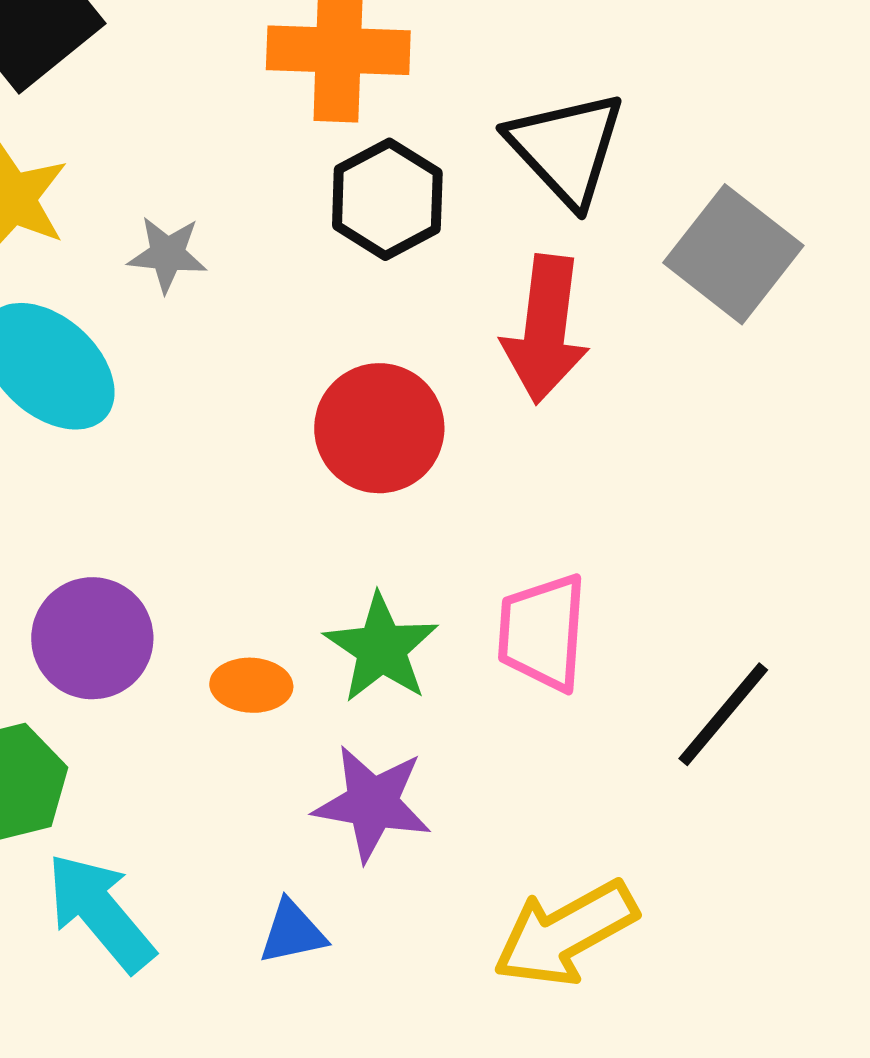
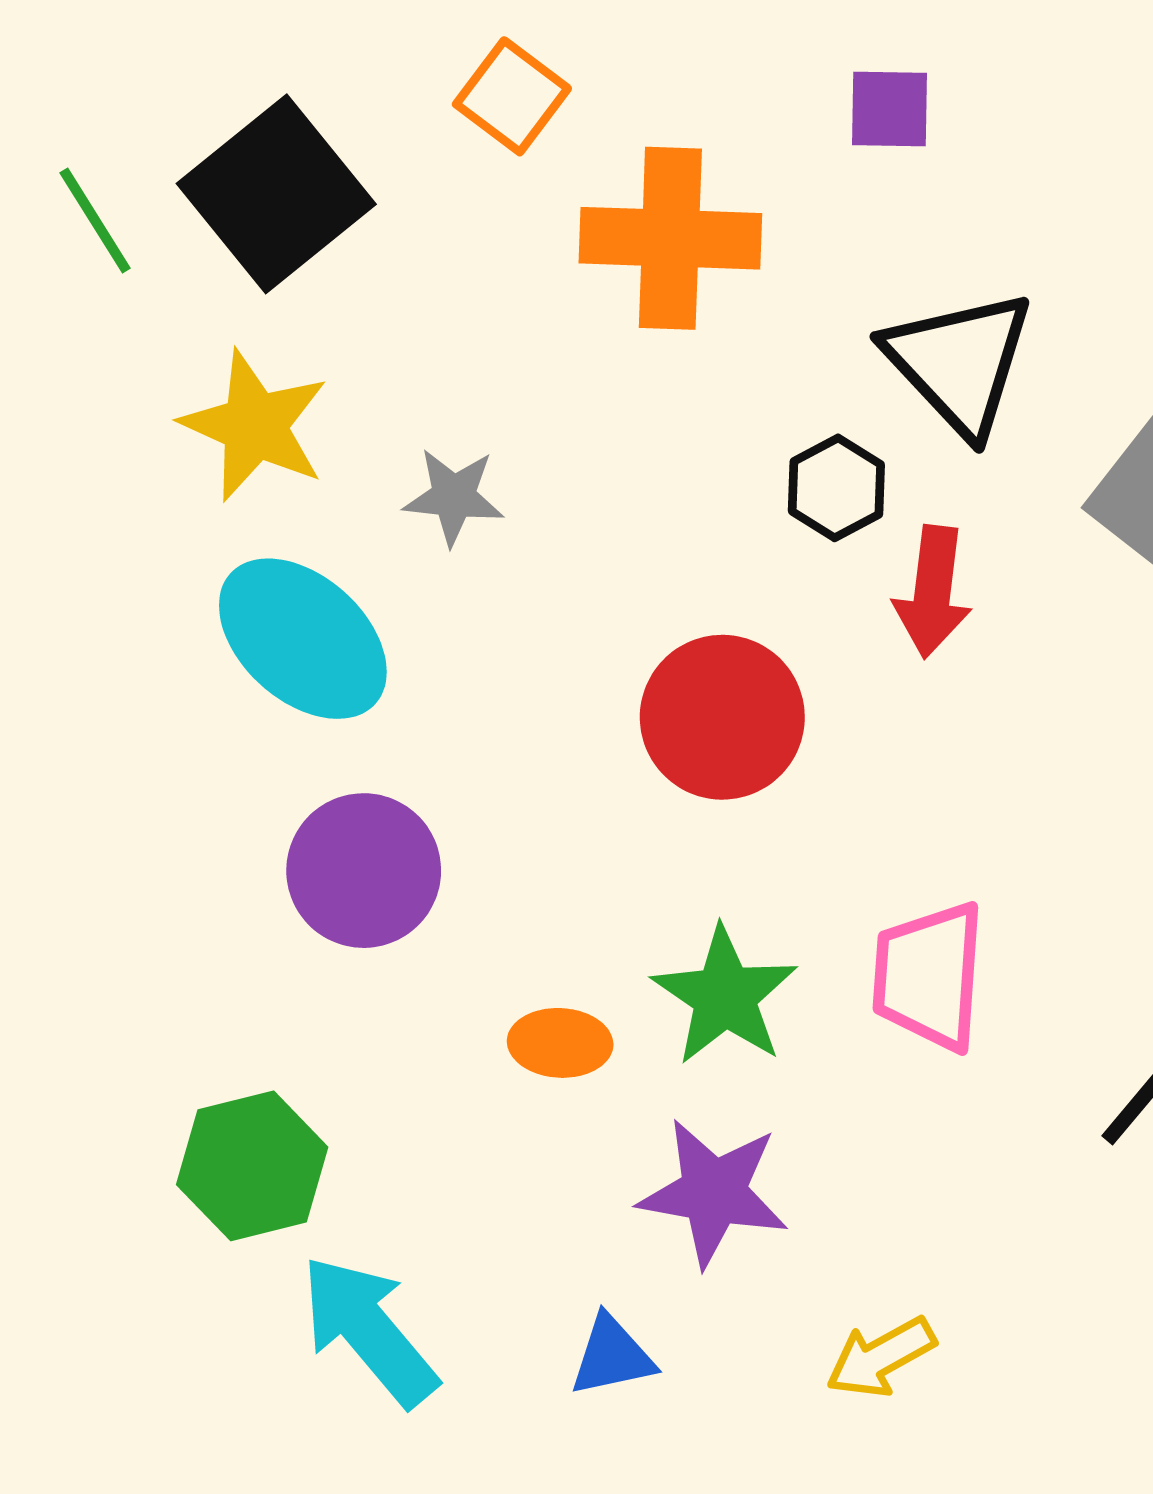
black hexagon: (387, 199) -> (836, 488), moved, size x0.7
red arrow: (545, 329) -> (933, 592), size x0.7
purple circle: (92, 638) -> (364, 871), moved
yellow arrow: (565, 933) -> (881, 1357), moved, size x0.6

